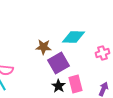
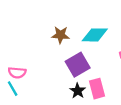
brown star: (43, 47) -> (60, 35), moved

